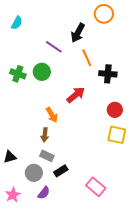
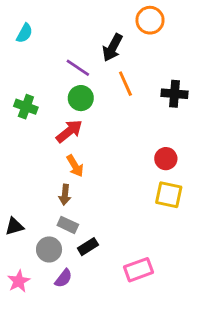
green circle: (42, 72) -> (81, 98), moved
black cross: (108, 74) -> (174, 94), moved
red arrow: (76, 95) -> (69, 131), moved
pink rectangle: (96, 187) -> (138, 270), turned -60

